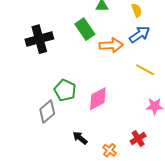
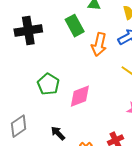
orange arrow: (111, 45) -> (99, 44), turned 100
gray diamond: (47, 112) -> (19, 126), moved

